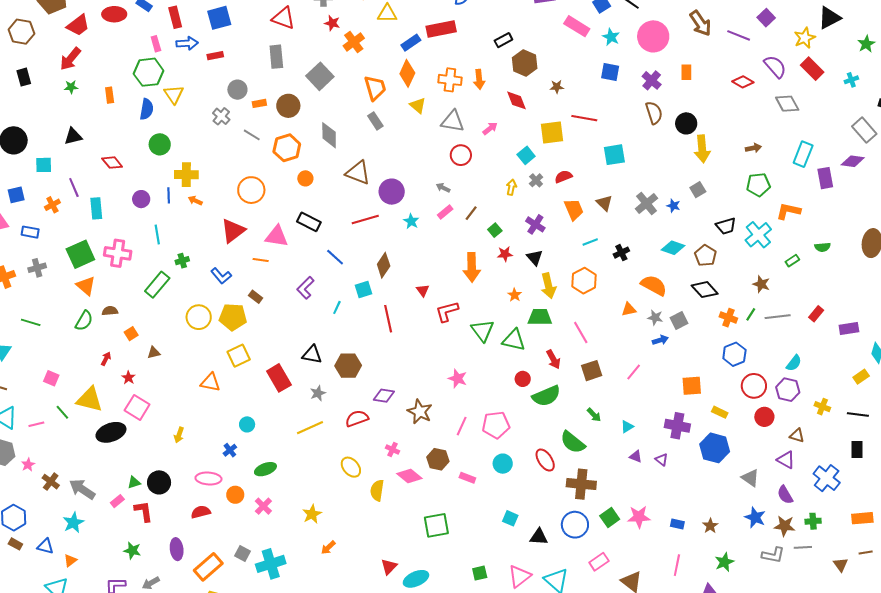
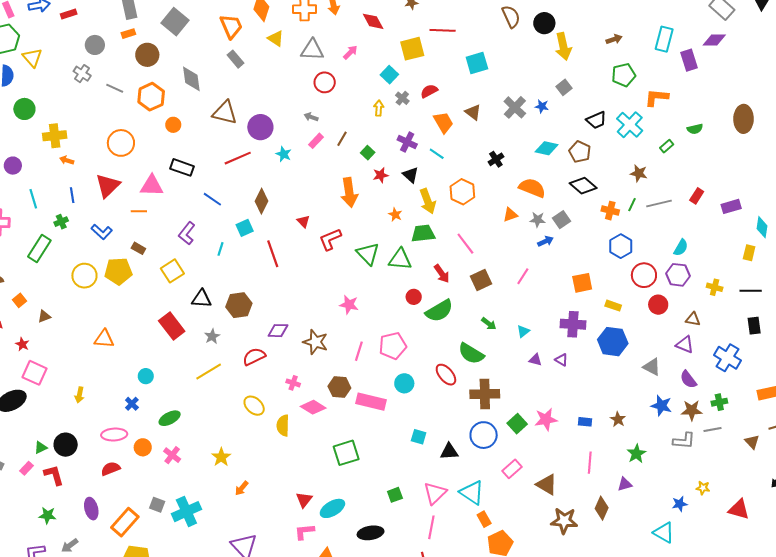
orange rectangle: (259, 103) -> (128, 34), moved
blue line: (169, 195) -> (72, 195), moved
cyan line: (590, 242) -> (437, 154), moved, turned 63
yellow square: (239, 356) -> (172, 271), moved
yellow rectangle: (861, 377) -> (749, 253), turned -35
pink rectangle: (467, 478) -> (371, 402), size x1.8

